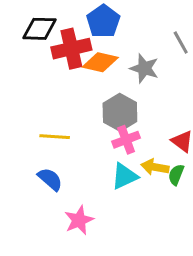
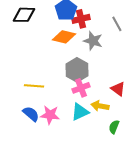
red cross: (71, 49) -> (81, 19), moved, size x0.7
green semicircle: (176, 175) -> (114, 127), moved
pink star: (79, 220) -> (50, 115), moved, turned 30

